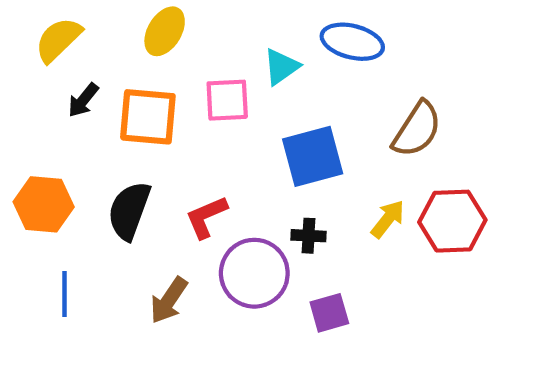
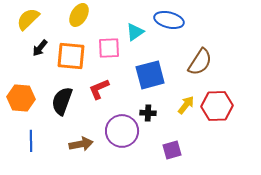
red L-shape: (206, 217) -> (99, 89), moved
brown arrow: (169, 300) -> (81, 144), turned -135
purple square: (329, 313) -> (172, 150), moved

